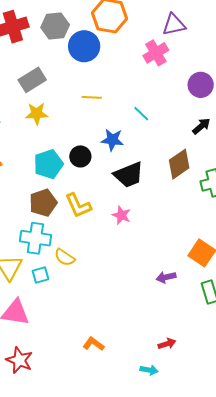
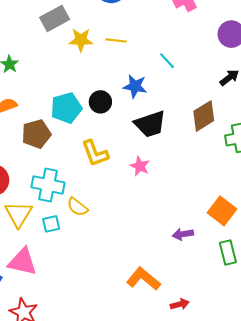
yellow star: (37, 114) -> (81, 40), moved
brown pentagon: (43, 203) -> (36, 134), moved
orange L-shape: (94, 344) -> (143, 279), moved, size x1.5

